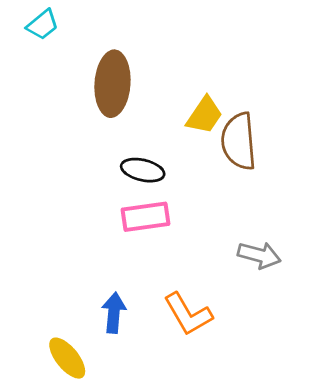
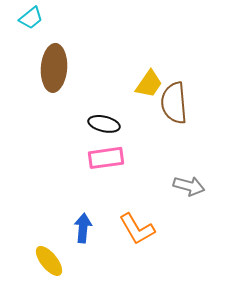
brown ellipse: (112, 84) -> (54, 68), moved

